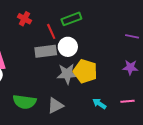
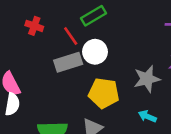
yellow pentagon: (85, 71) -> (104, 93), moved
gray star: (67, 74) -> (147, 79), moved

